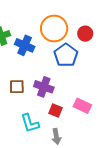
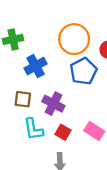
blue cross: (25, 45) -> (36, 66), moved, turned 30
cyan L-shape: (30, 123) -> (33, 129), moved

